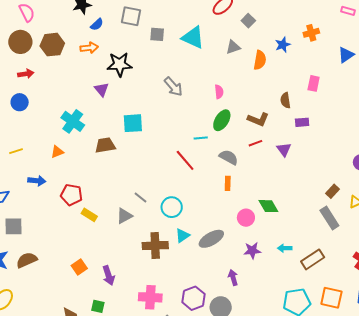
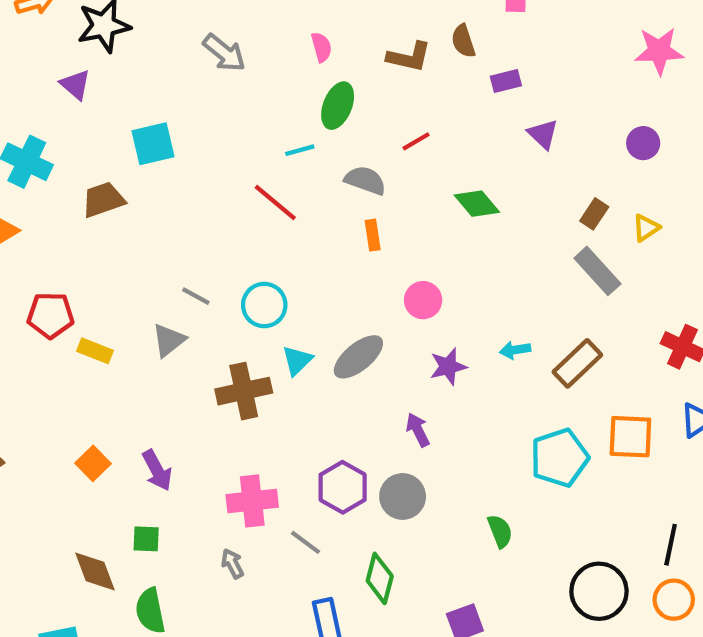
brown L-shape: (258, 119) -> (409, 57), moved
purple triangle: (284, 149) -> (543, 134), moved
green diamond: (268, 206) -> (477, 204), moved

